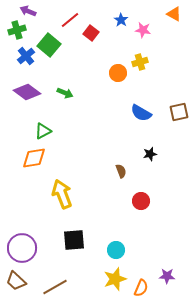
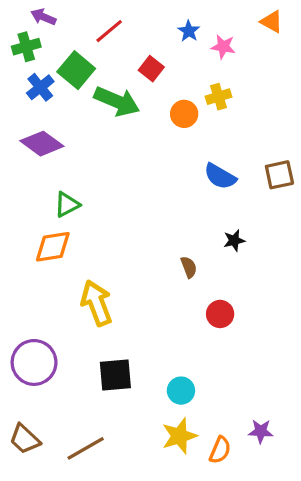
red square: (91, 33) -> (151, 69), moved
green arrow: (65, 93) -> (117, 101), moved, size x1.8
purple circle: (22, 248) -> (34, 362), moved

